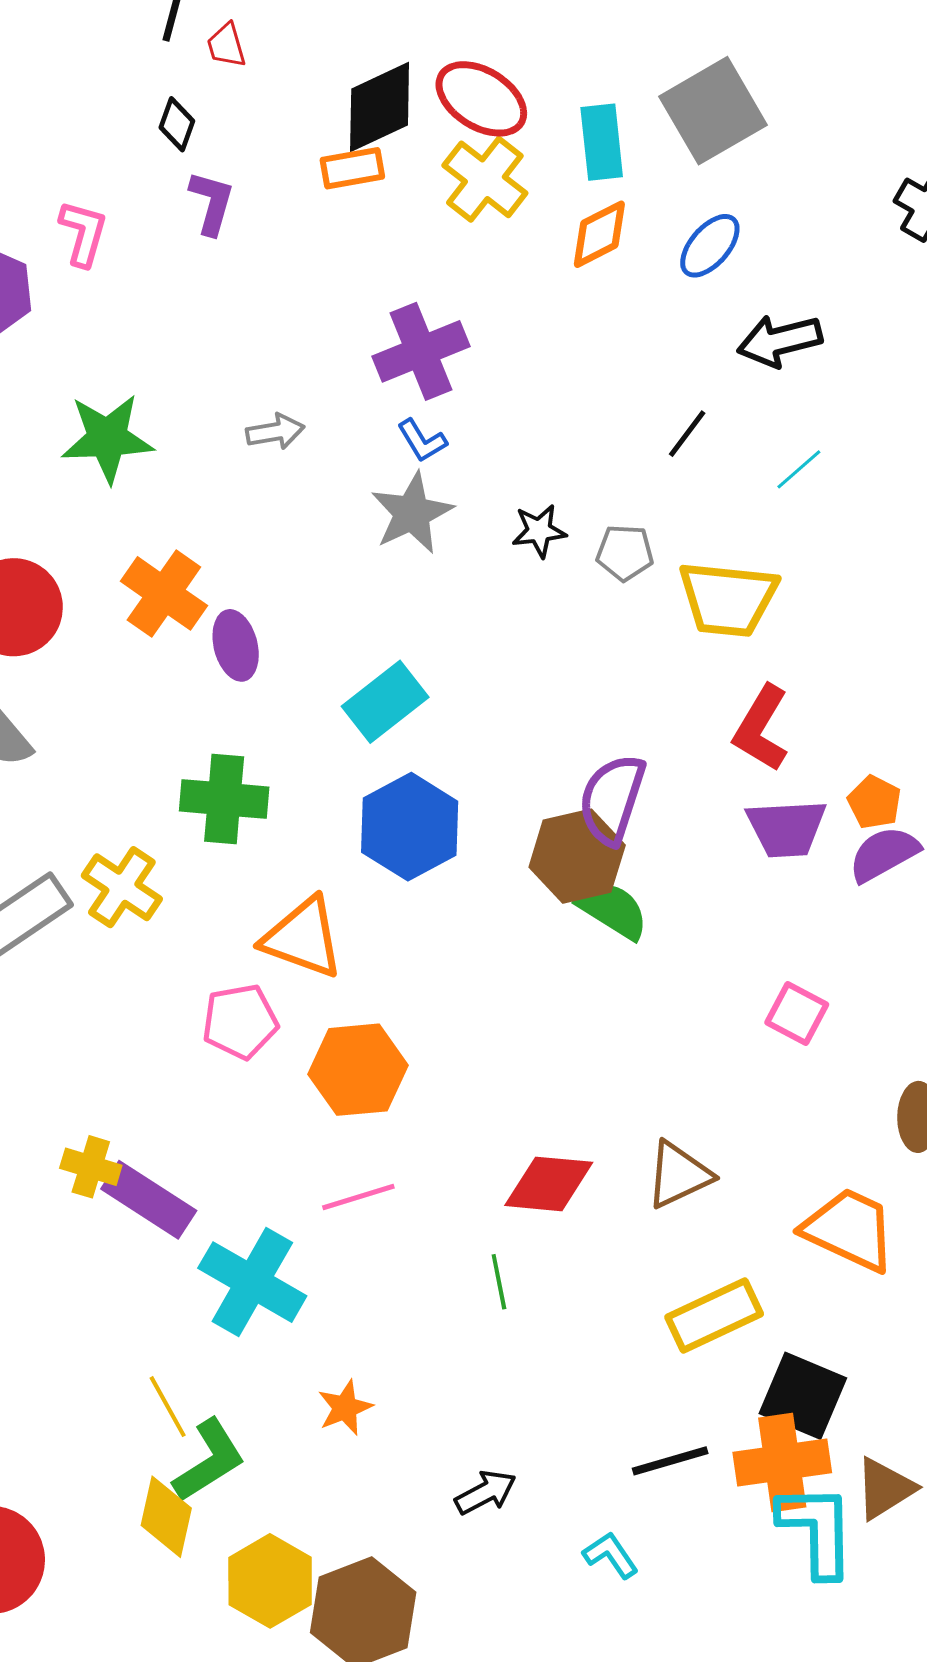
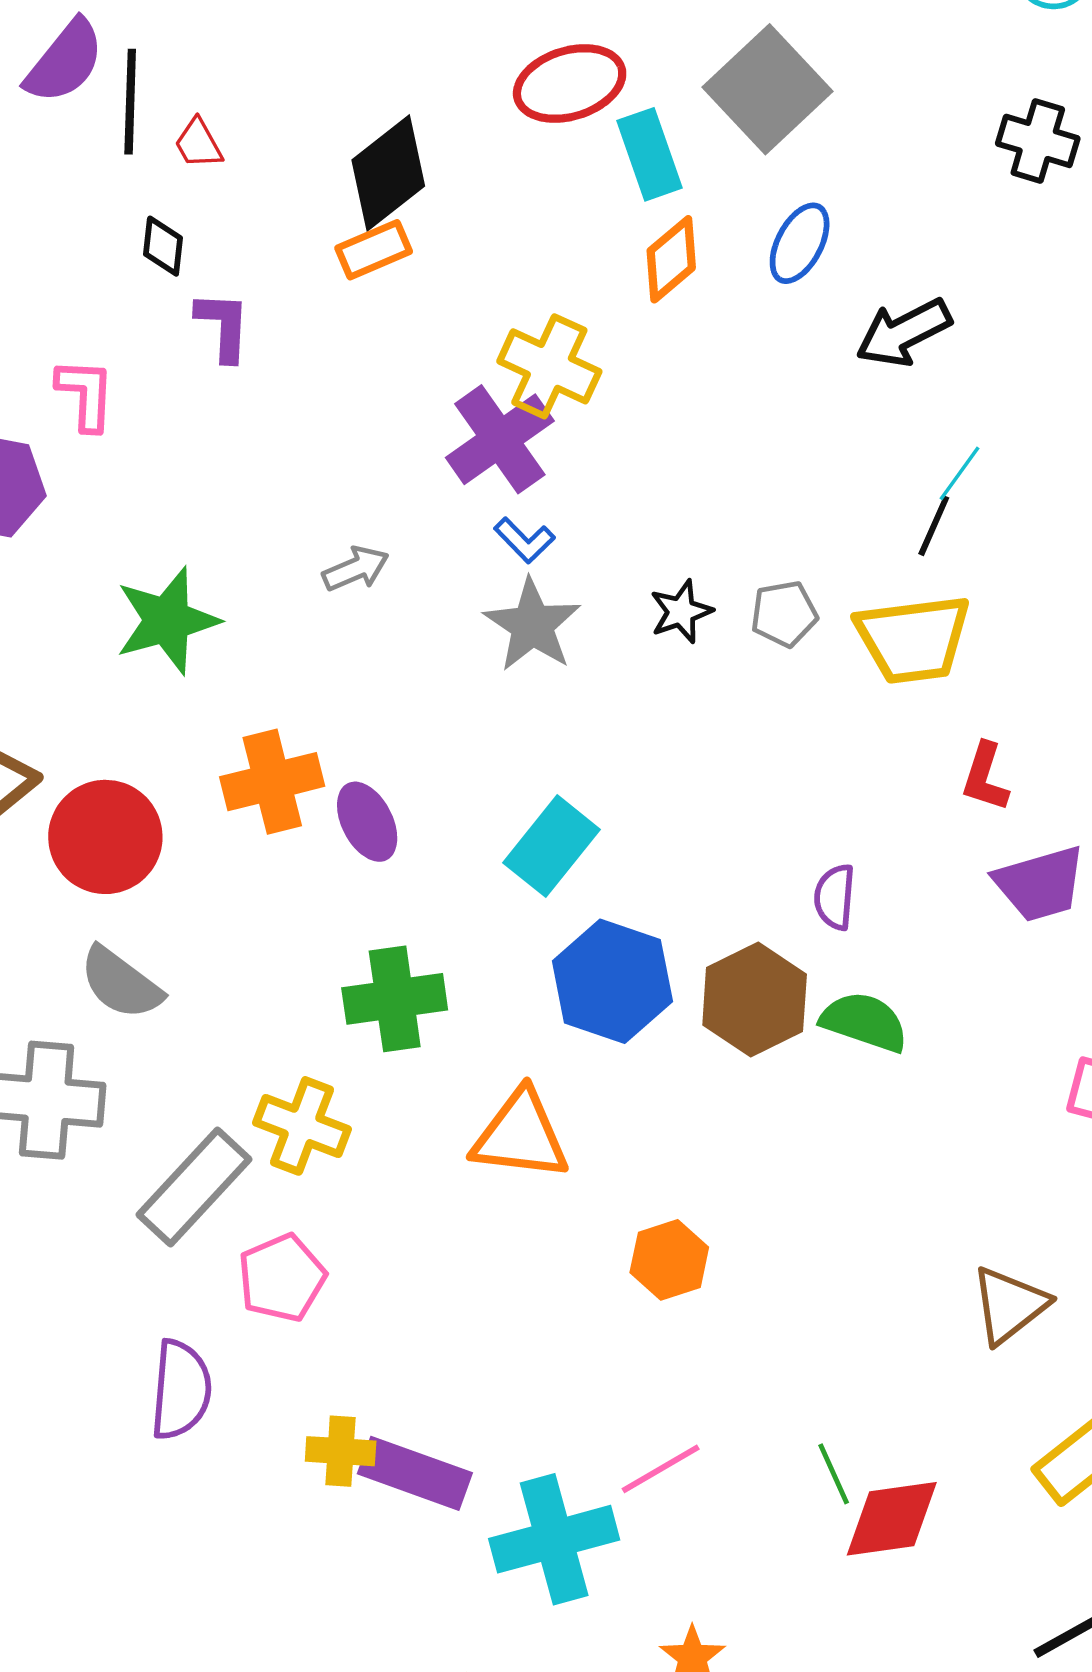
red ellipse: (481, 99) -> (570, 84), moved, turned -36
yellow cross: (485, 179) -> (549, 366), moved
black line: (687, 434) -> (934, 526), moved
orange cross: (164, 593) -> (272, 782), turned -36
red L-shape: (761, 728) -> (985, 777), size x0.7
purple semicircle: (612, 799) -> (835, 897), size x0.6
brown hexagon: (577, 856) -> (755, 1000), moved
pink pentagon: (240, 1022) -> (282, 1278), moved
orange hexagon: (358, 1070) -> (669, 1260), moved, size x0.7
red diamond: (549, 1184) -> (892, 1519), moved
pink line: (358, 1197) -> (661, 1469), moved
cyan cross: (252, 1282) -> (554, 1539), turned -32

